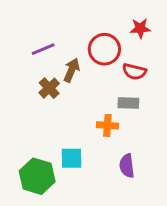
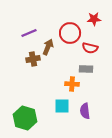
brown cross: (49, 88) -> (33, 59), turned 32
cyan square: (72, 158) -> (62, 106), moved

